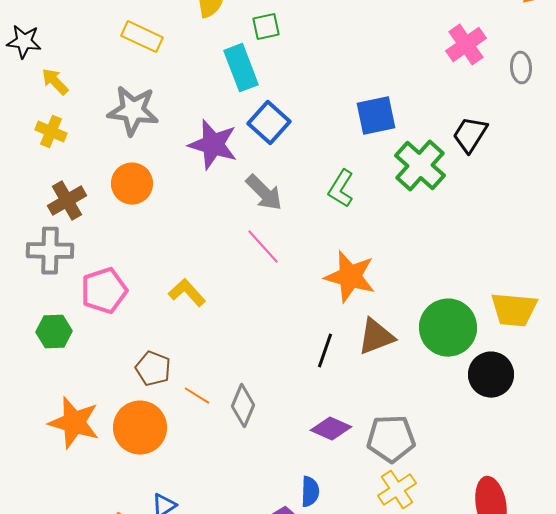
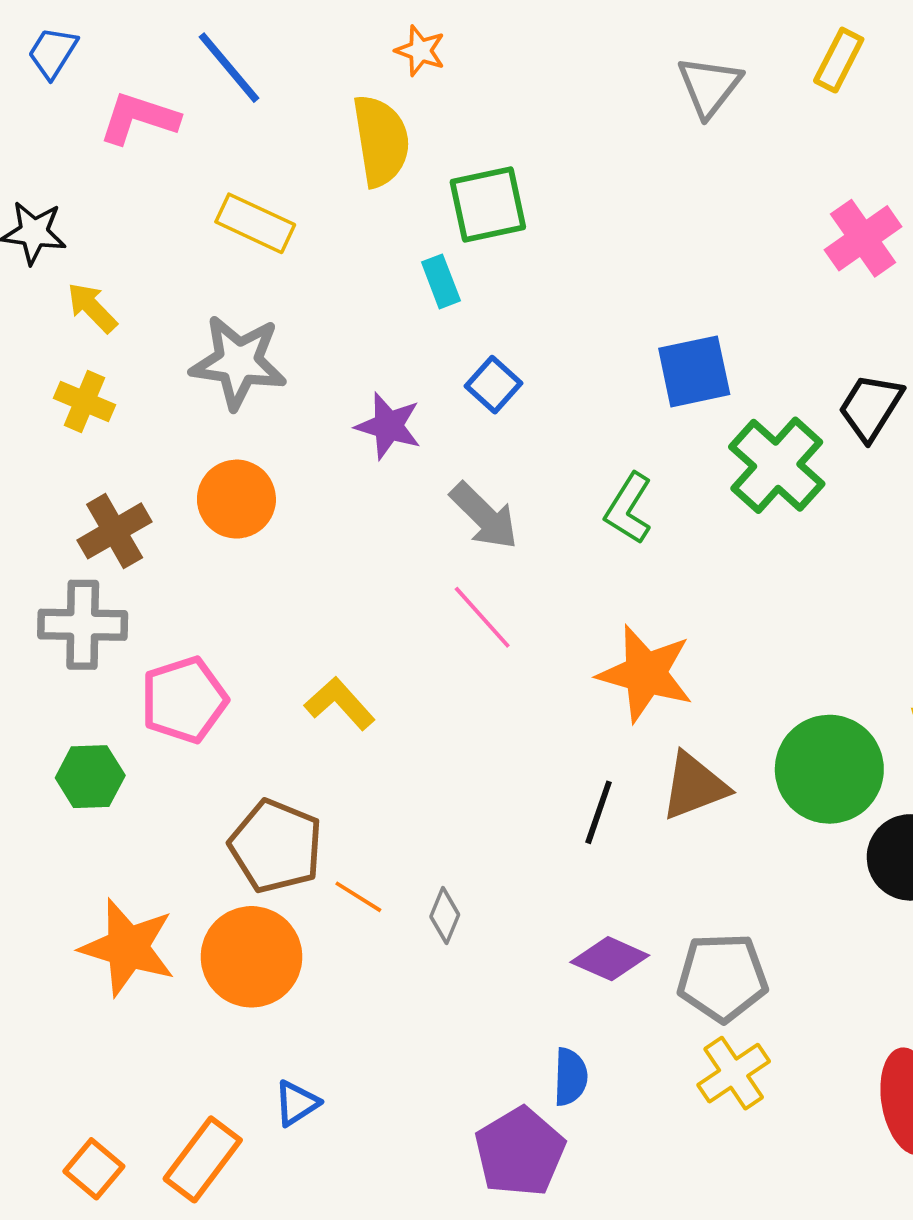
green square: (266, 27) -> (488, 204), size x1.5
cyan rectangle: (241, 68) -> (441, 281), size x0.6
blue square: (269, 123) -> (493, 385), size x0.7
purple star: (213, 145) -> (388, 426), size x0.7
brown pentagon: (153, 369) -> (276, 846), size x1.4
gray diamond: (243, 406) -> (445, 916), size x0.7

